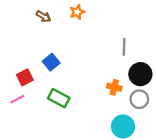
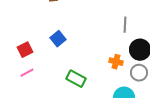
red square: (25, 77) -> (25, 50), moved
green rectangle: (59, 98) -> (76, 79), moved

